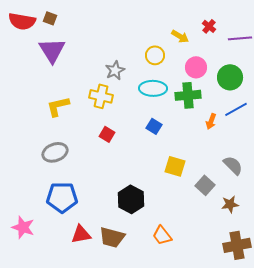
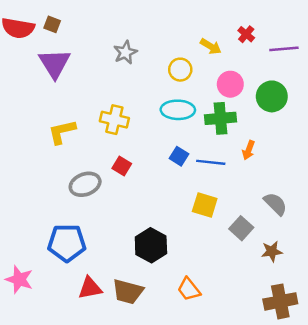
gray star: (115, 70) -> (125, 52), moved
blue line: (236, 109) -> (211, 162), moved, turned 35
gray ellipse: (55, 152) -> (85, 184), moved

